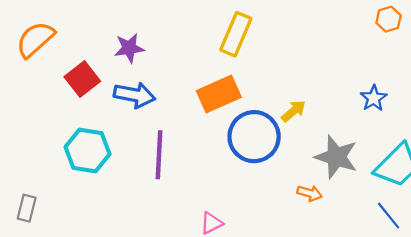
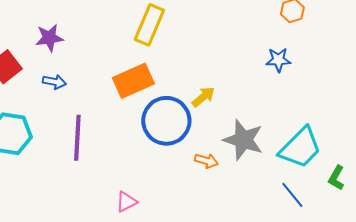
blue arrow: (134, 95) -> (54, 82), size x0.6
blue star: (374, 98) -> (278, 60), moved, turned 30
orange arrow: (310, 193) -> (206, 161), moved

